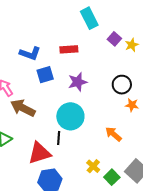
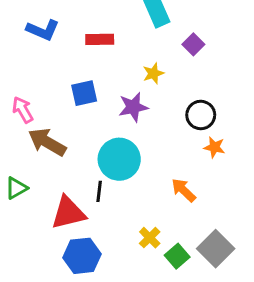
yellow star: (132, 45) -> (153, 73), moved
red rectangle: (69, 49) -> (100, 39), moved
blue L-shape: (30, 53) -> (43, 30), moved

